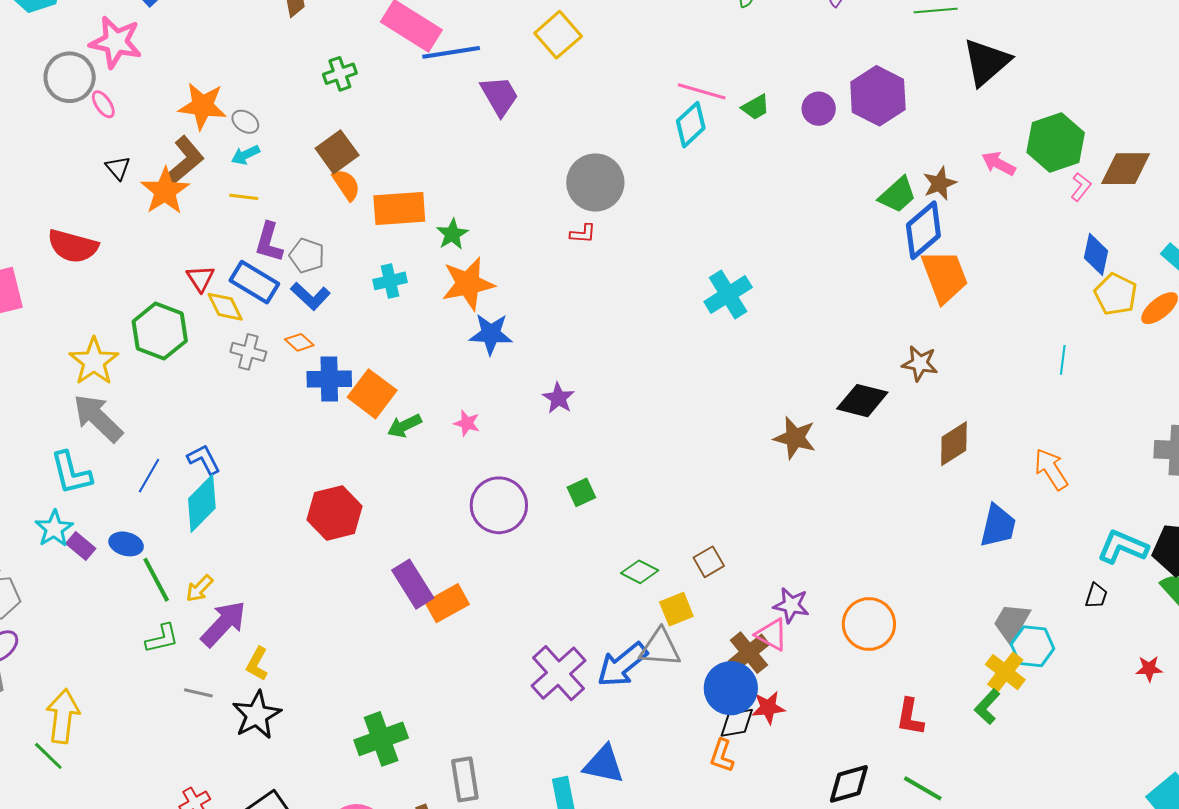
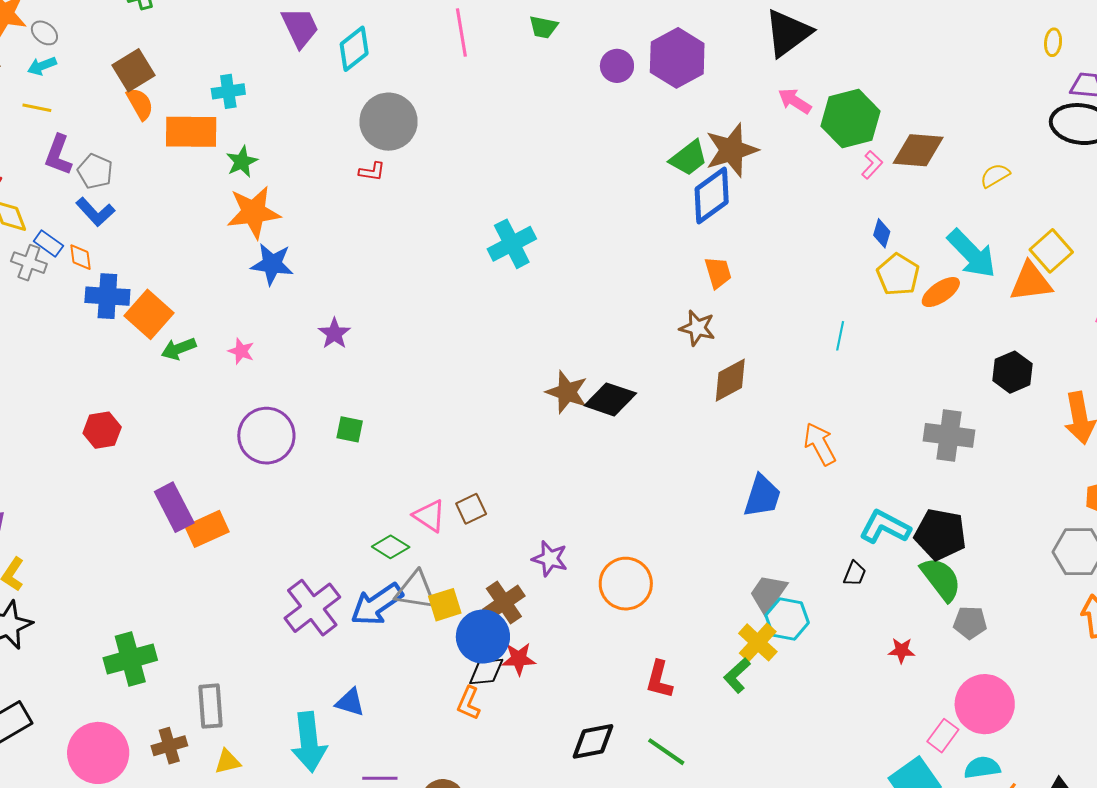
pink line: (702, 91) -> (461, 32), moved, turned 60
green trapezoid: (756, 107) -> (543, 27), moved, turned 36
cyan diamond: (691, 125) -> (354, 49), moved
pink arrow: (999, 164) -> (795, 101), moved
brown star: (940, 183) -> (732, 150), size x1.6
blue diamond: (1096, 254) -> (882, 233), size x0.7
orange trapezoid: (945, 276) -> (718, 273), moved, size x0.6
cyan cross: (390, 281) -> (228, 91), moved
blue rectangle: (254, 282) -> (48, 244), moved, size x0.6
orange diamond: (299, 342) -> (81, 257), turned 36
black diamond: (862, 401) -> (610, 399), moved
brown diamond: (954, 444) -> (730, 380), moved
green square: (581, 492) -> (350, 429), turned 32
red hexagon: (335, 513) -> (102, 430), size x0.7
green diamond: (640, 572) -> (391, 547), moved
yellow square: (676, 609) -> (445, 605), moved
pink triangle: (772, 635) -> (429, 516), moved
blue triangle: (604, 764) -> (350, 702), size x0.7

